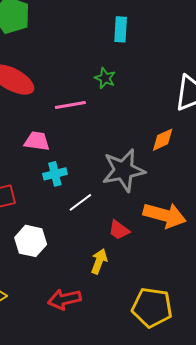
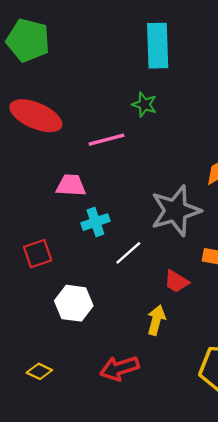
cyan rectangle: (121, 29) -> (158, 46), size x1.5

